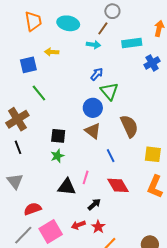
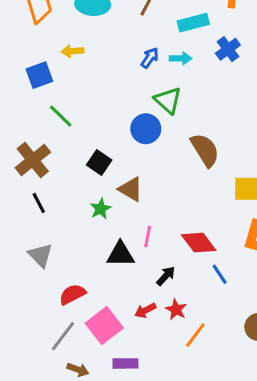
cyan arrow: (93, 45) -> (181, 58), moved
blue arrow: (97, 74) -> (150, 58), moved
brown triangle: (93, 131) -> (131, 189), moved
black square: (58, 136) -> (99, 163), moved, turned 35
blue line: (111, 156) -> (220, 274), moved

